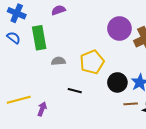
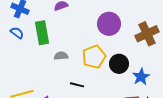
purple circle: (119, 29) -> (109, 24), moved
black circle: (117, 82) -> (119, 64), moved

